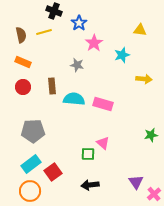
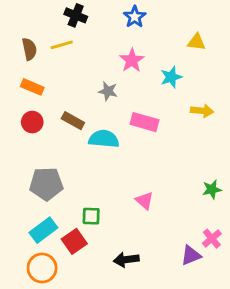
blue star: (79, 23) -> (135, 17), moved
brown rectangle: (52, 86) -> (73, 121), turned -56
pink rectangle: (103, 104) -> (144, 122), moved
green square: (88, 154) -> (91, 216), moved
purple triangle: (136, 182) -> (191, 255), turned 42
pink cross: (154, 194) -> (212, 239), moved

